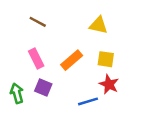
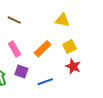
yellow square: (106, 59) -> (69, 47), turned -32
blue line: (88, 101) -> (45, 82), moved

